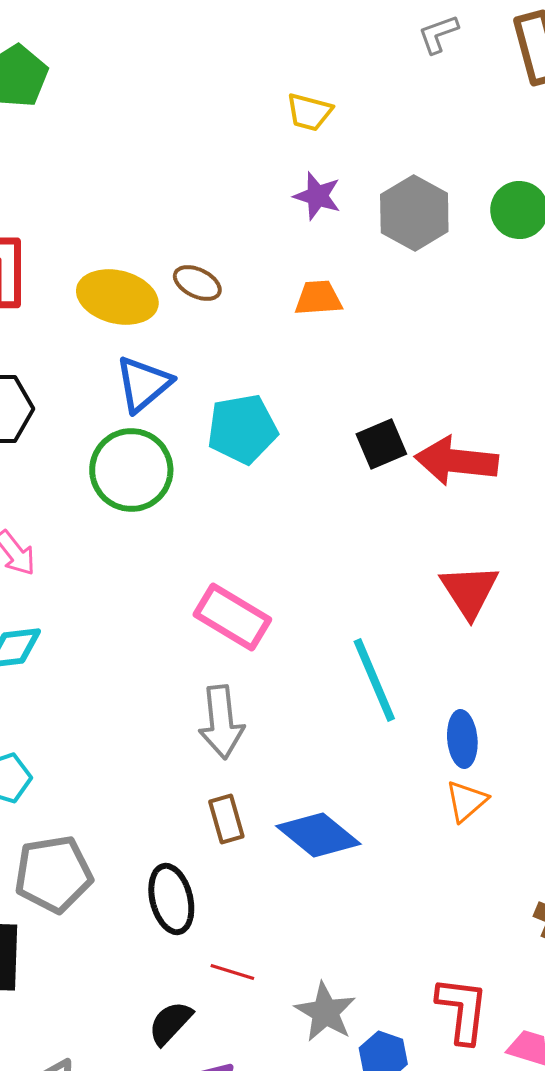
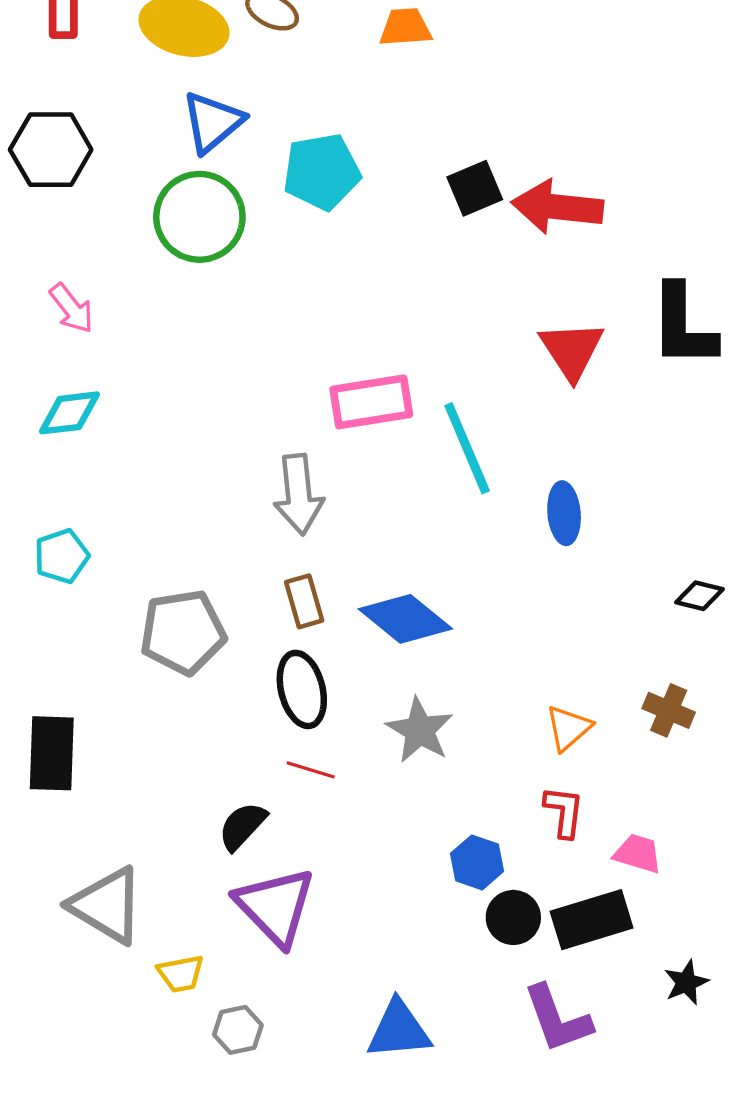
pink rectangle: (232, 617) -> (371, 402), moved, turned -40
orange triangle: (466, 801) -> (568, 728), moved
gray pentagon: (53, 874) -> (183, 632), moved
black ellipse: (171, 899) -> (302, 689), moved
red L-shape: (462, 1010) -> (564, 812), size x0.7
gray star: (325, 1012) -> (420, 730), moved

